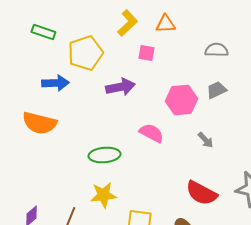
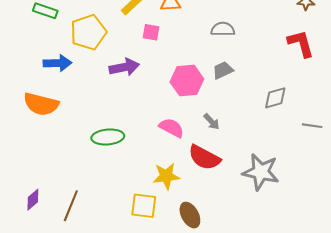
pink semicircle: (151, 133) -> (171, 128), moved
red semicircle: (201, 193) -> (204, 158), moved
yellow star: (103, 195) -> (166, 176), moved

